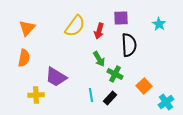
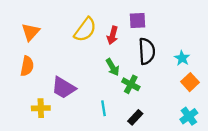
cyan star: (159, 24) -> (182, 58), moved
orange square: (144, 86) -> (190, 82), moved
black rectangle: (110, 98) -> (135, 117), moved

